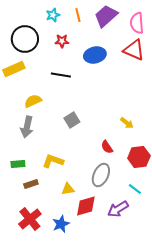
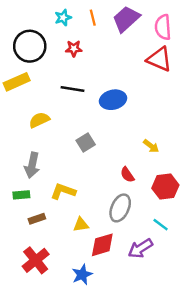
blue ellipse: (95, 55) -> (113, 100), moved
gray arrow: (27, 127) -> (32, 165), moved
blue star: (61, 224) -> (82, 275), moved

